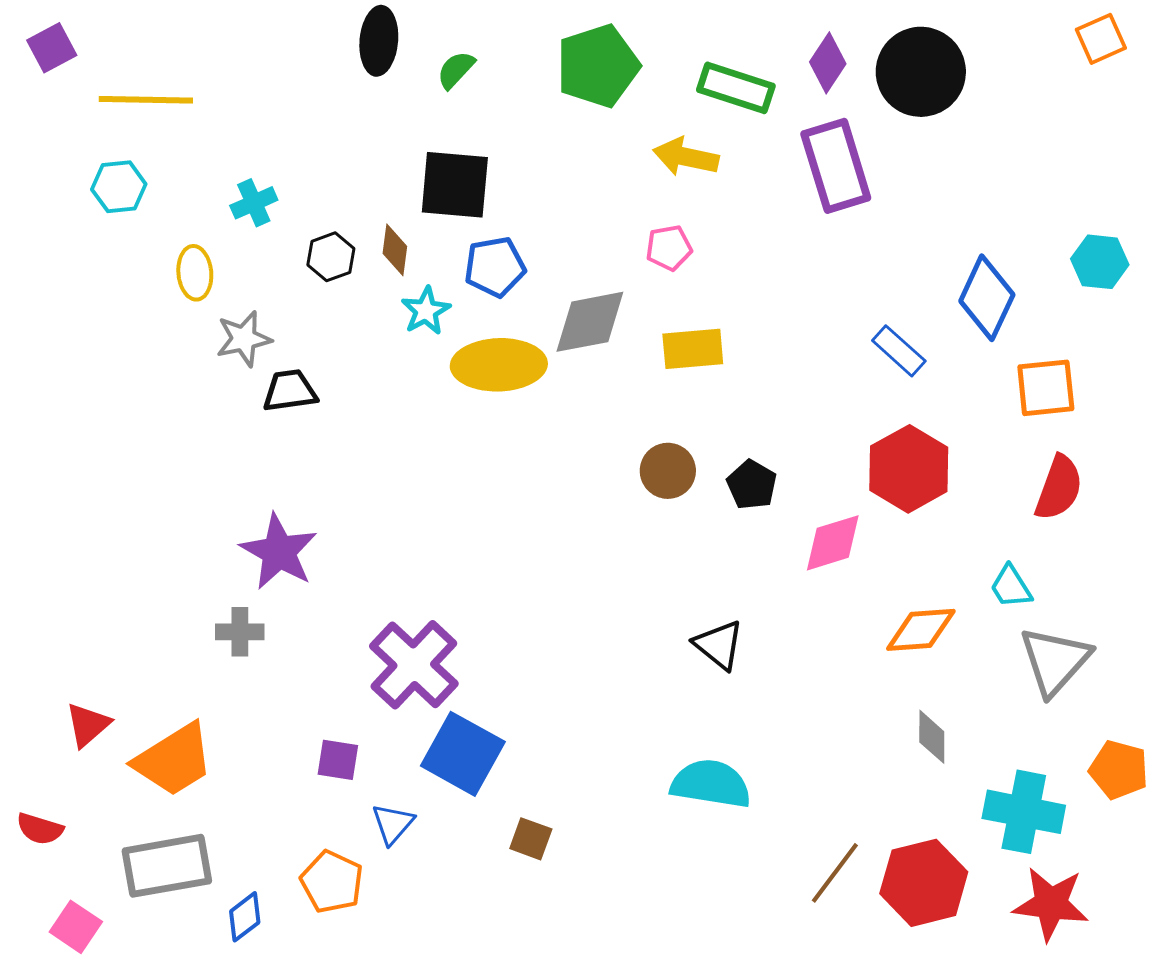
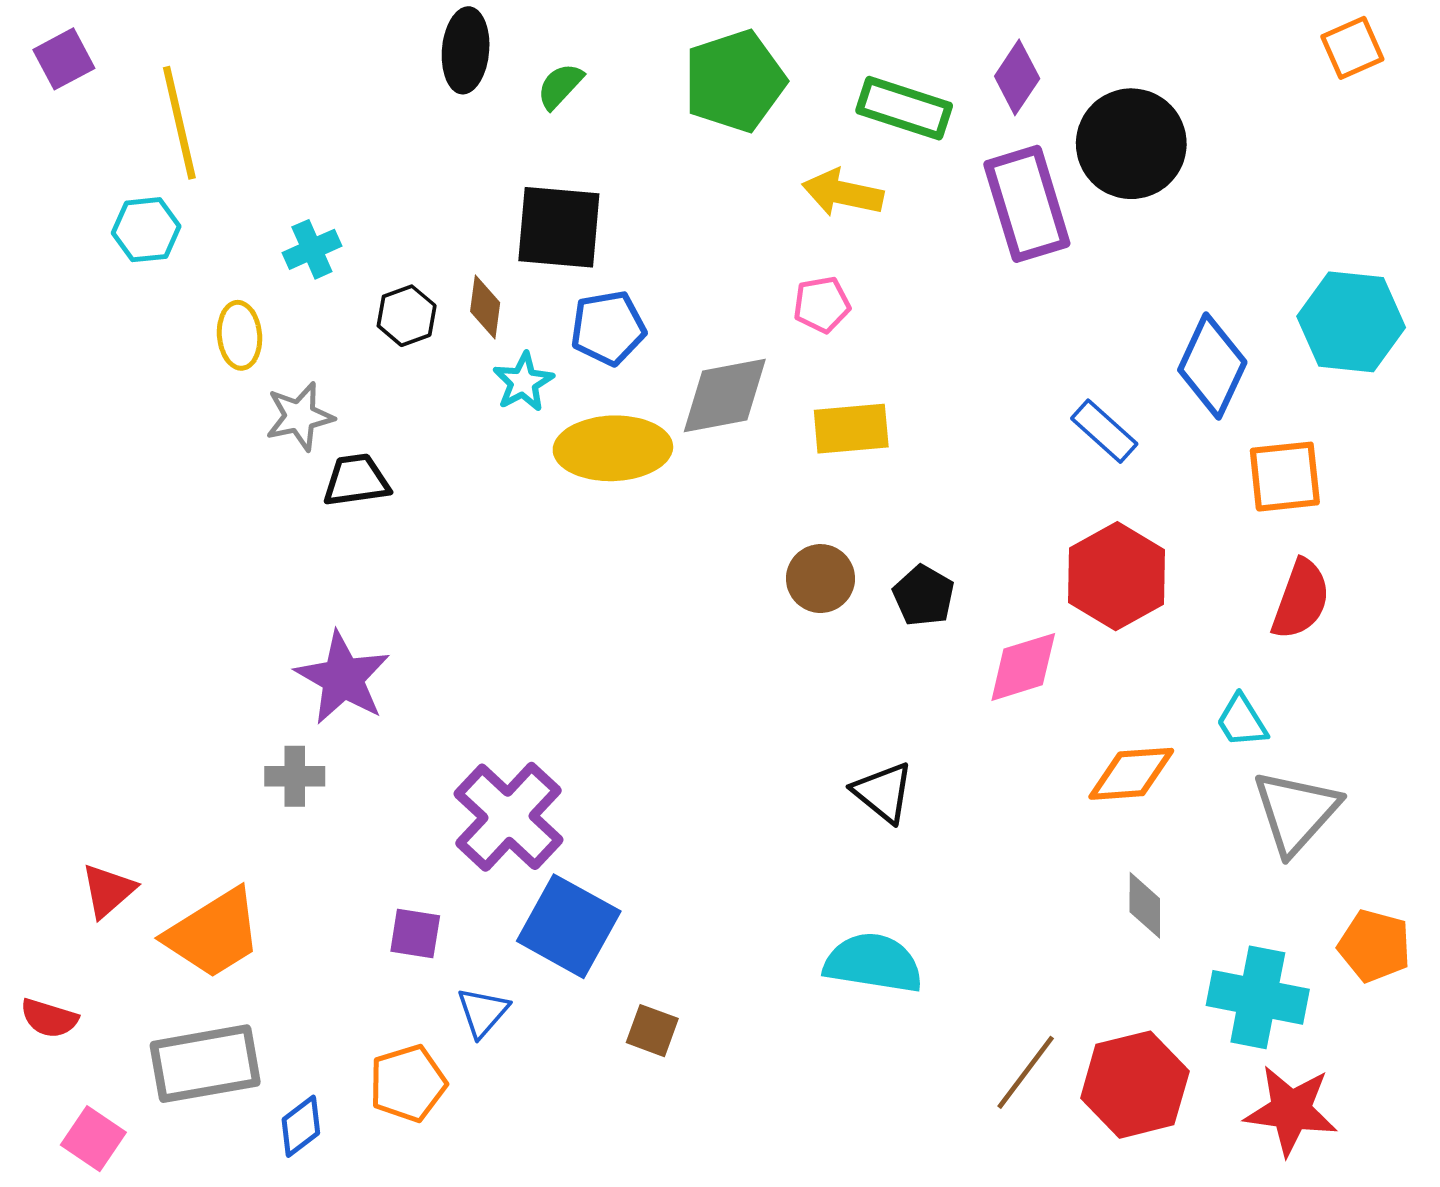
black circle: (921, 72) -> (1131, 144), moved
yellow line: (146, 100) -> (179, 123), turned 76
cyan hexagon: (1100, 262) -> (1351, 322), size x1.5
orange pentagon: (332, 882) -> (408, 1083), turned 30

